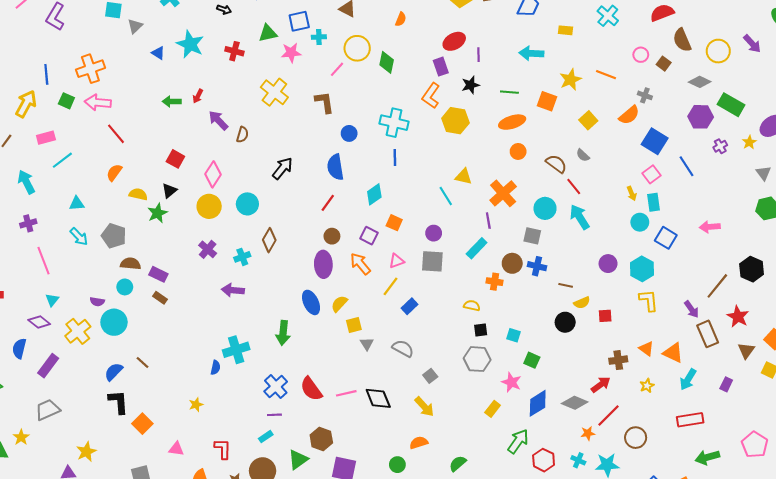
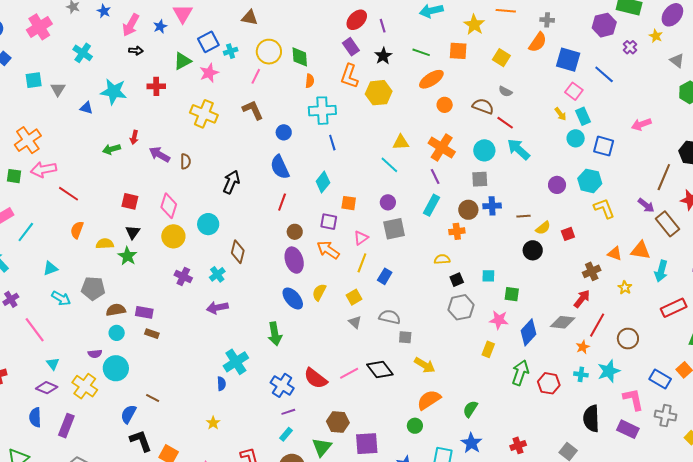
orange semicircle: (401, 19) -> (310, 81), moved
green line: (509, 92) -> (421, 52), turned 30
yellow square: (354, 325) -> (354, 297), moved
gray square: (430, 376) -> (405, 337), moved, turned -32
orange semicircle: (419, 443) -> (429, 400), size x1.4

